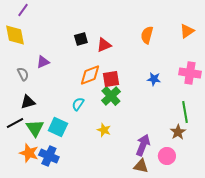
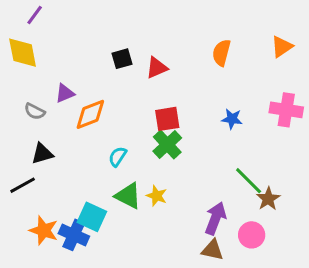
gray semicircle: (23, 74) -> (35, 111), turned 144
orange diamond: (90, 75) -> (90, 114), moved
green line: (185, 112) -> (249, 181), moved, turned -35
cyan square: (58, 127) -> (92, 217), moved
green triangle: (35, 128) -> (128, 196), moved, turned -30

